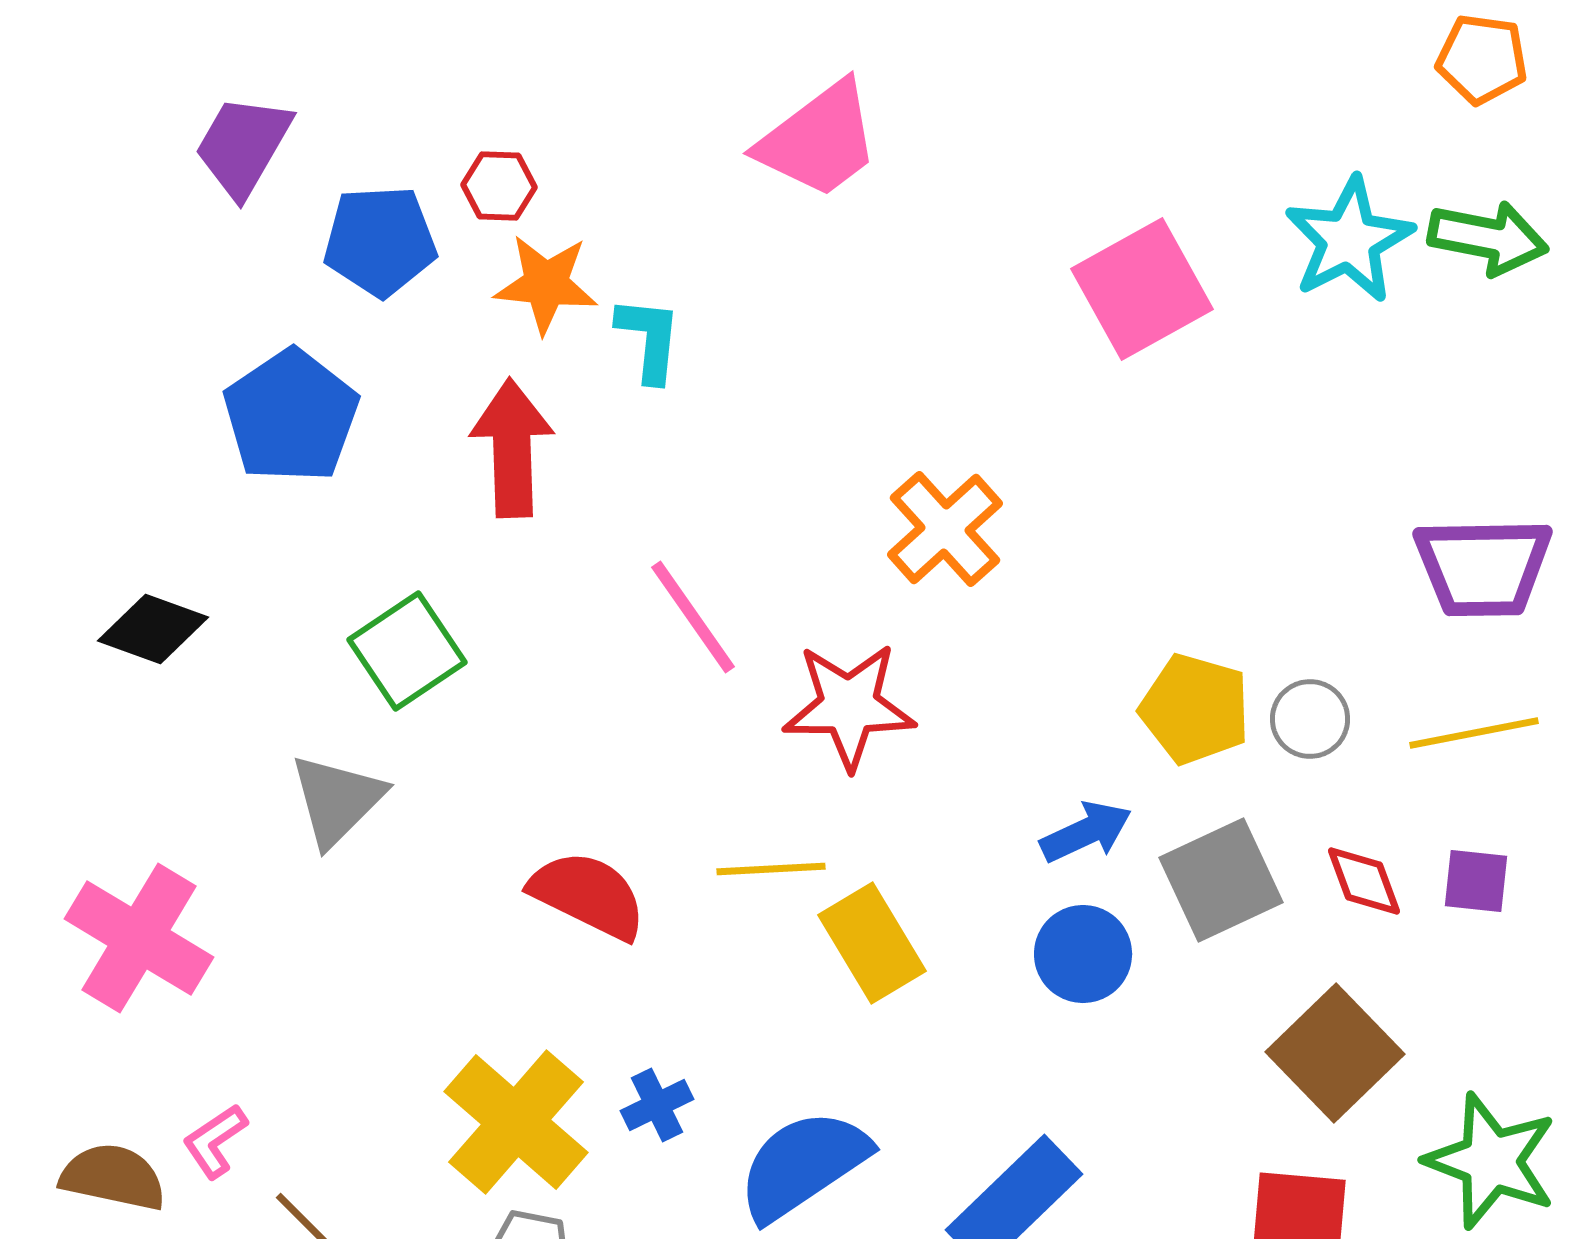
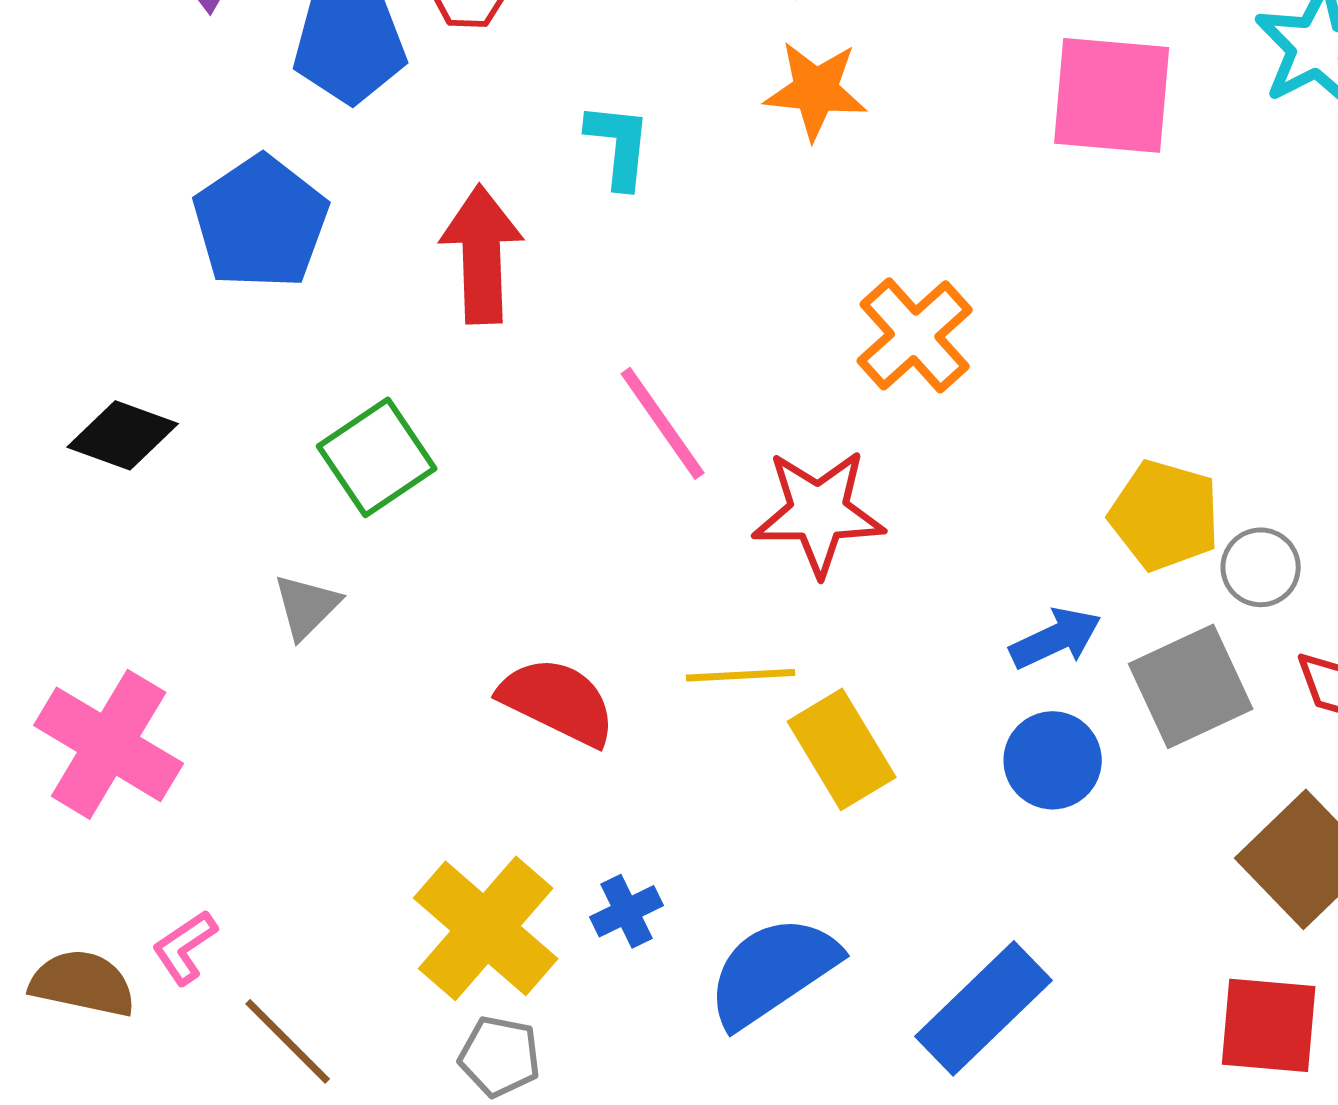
orange star: (546, 284) -> (816, 90), moved
pink square: (1142, 289) -> (1112, 95), turned 34
gray circle: (1310, 719) -> (1261, 567), moved
gray triangle: (337, 800) -> (307, 606), size x0.7

